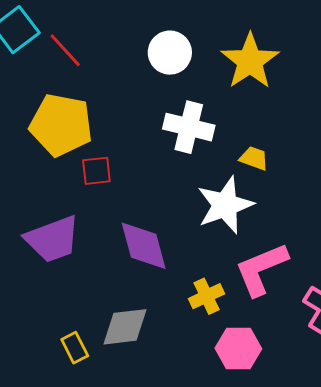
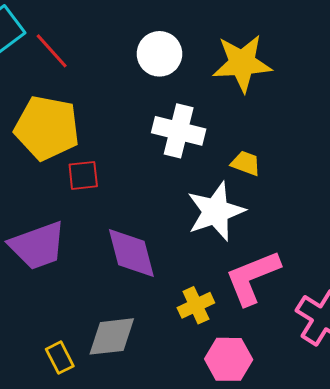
yellow star: (250, 61) -> (242, 63), turned 30

